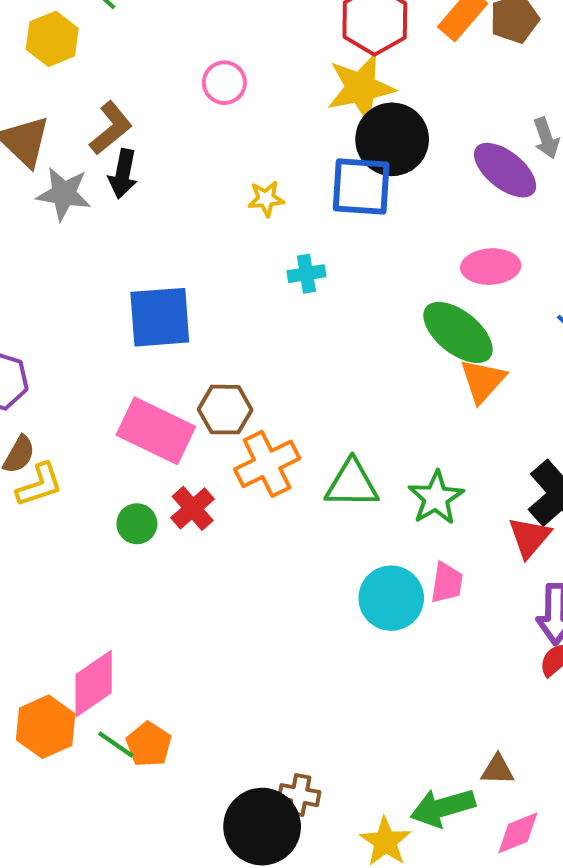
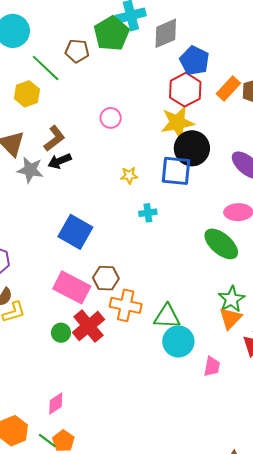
black arrow: (123, 174) -> (60, 161), turned 55
blue square: (160, 317) -> (75, 232), turned 32
orange triangle: (483, 381) -> (230, 318), moved
orange cross: (267, 464) -> (126, 305), turned 36
green star: (436, 498) -> (232, 299), moved
red cross: (193, 508) -> (88, 326), size x1.5
cyan circle: (391, 598) -> (178, 341), moved
pink diamond: (94, 684) -> (56, 404), moved, size x0.7

